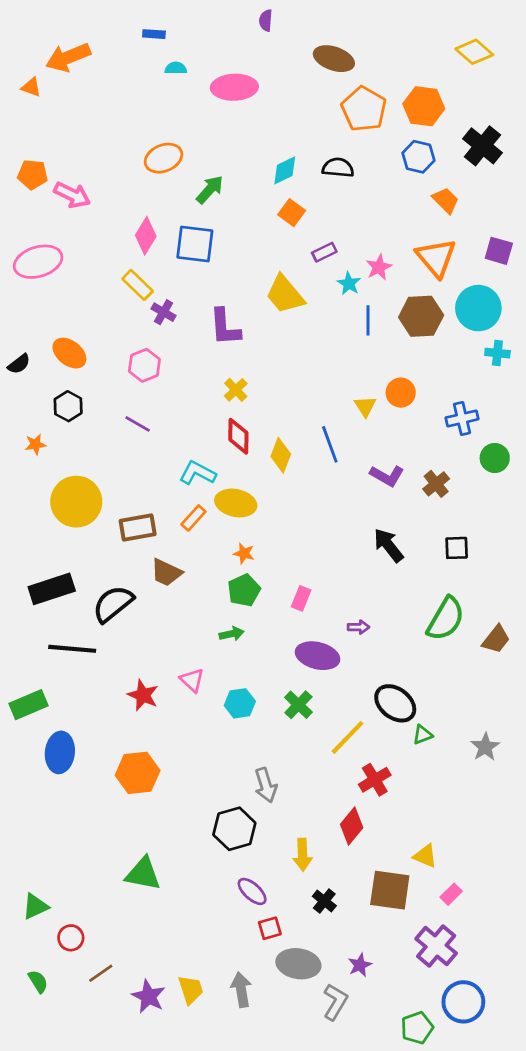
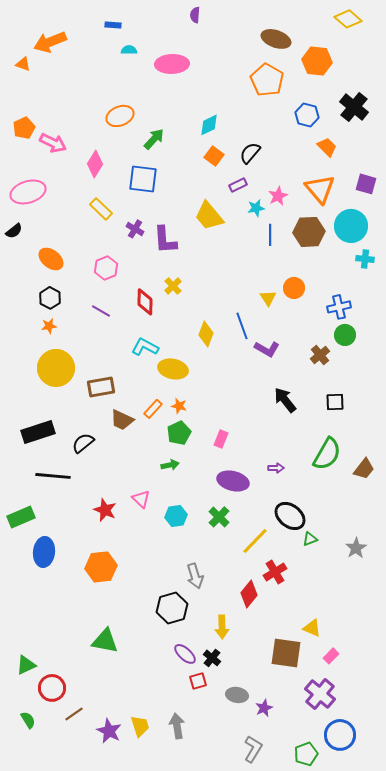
yellow diamond: (474, 52) -> (348, 19), moved
brown ellipse: (334, 59) -> (276, 39), moved
orange hexagon: (424, 106) -> (317, 61), moved
black semicircle: (338, 168) -> (250, 153), moved, turned -55
orange pentagon: (33, 174) -> (24, 128), turned -30
pink diamond: (146, 236) -> (95, 164), moved
cyan star: (349, 284) -> (256, 208), turned 30
purple cross: (163, 312) -> (135, 229), moved
black semicircle: (19, 364) -> (14, 231), moved
red diamond: (238, 436) -> (145, 302), moved
orange star: (35, 444) -> (49, 326), moved
green circle: (495, 458) -> (345, 335), moved
purple L-shape: (387, 476) -> (267, 349), moved
orange rectangle: (193, 518) -> (153, 409), moved
black semicircle: (113, 604) -> (83, 443), size x0.7
purple arrow: (358, 627) -> (276, 468), moved
red diamond: (352, 826) -> (249, 594), moved
black cross: (324, 901) -> (212, 658), moved
red circle: (71, 938) -> (52, 688), size x1.4
gray ellipse: (298, 964) -> (237, 695), moved, size x0.7
gray L-shape: (335, 1002) -> (253, 749), moved

